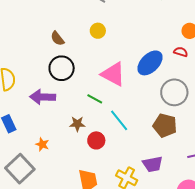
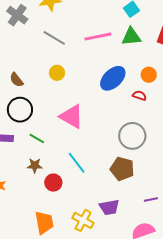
blue ellipse: (150, 63) -> (113, 78), moved
green line: (95, 99) -> (37, 139), moved

